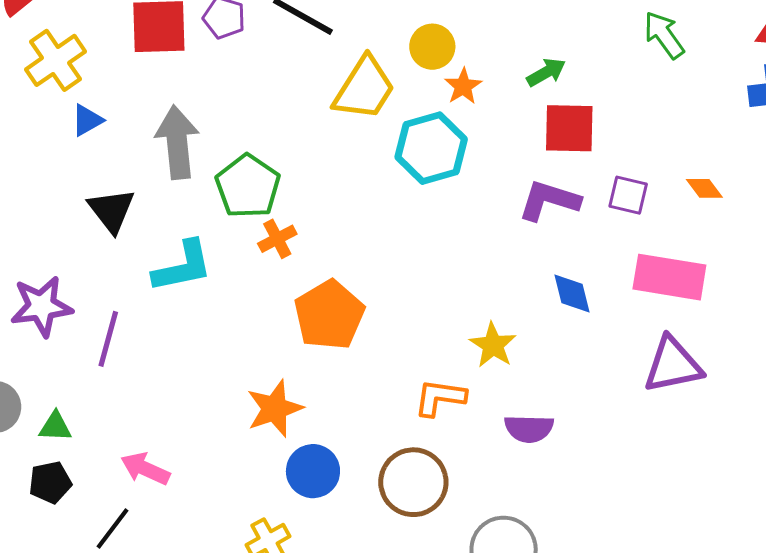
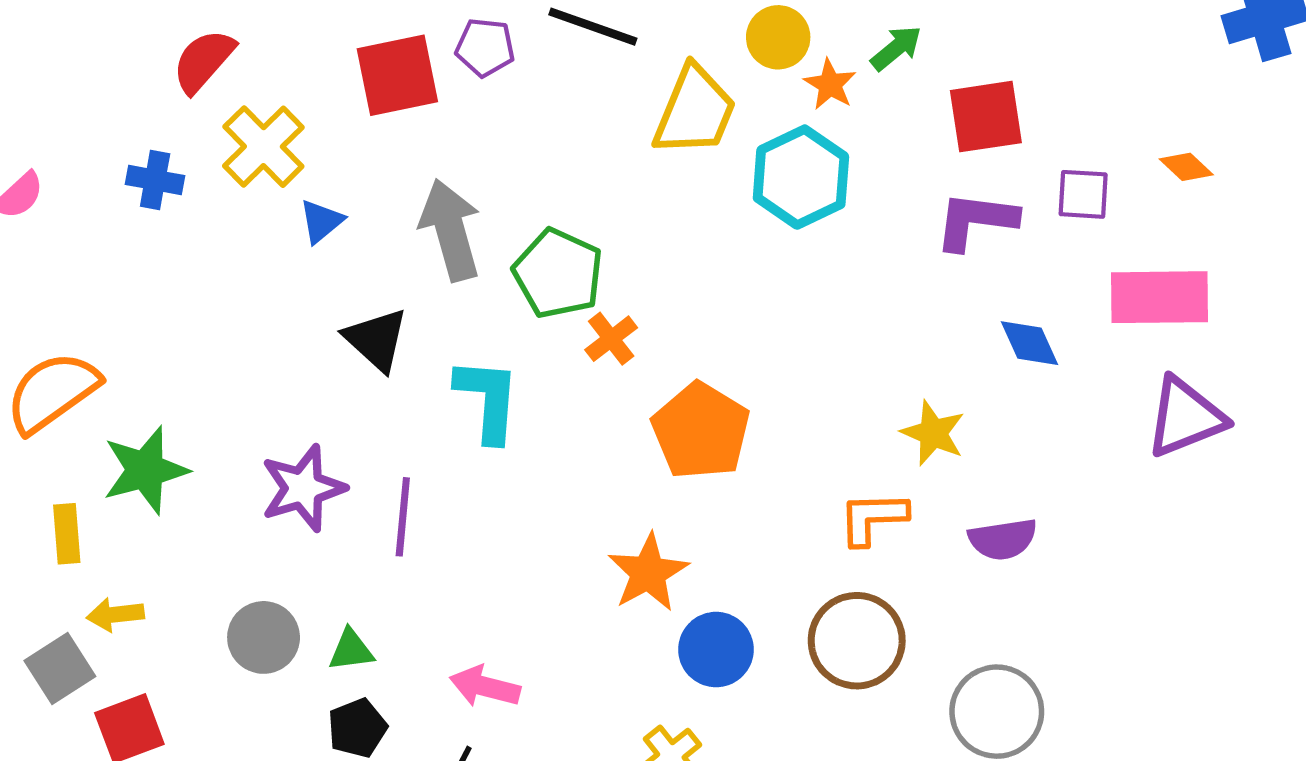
green arrow: (546, 72) -> (896, 48), moved
cyan L-shape: (183, 267) -> (488, 400), turned -64

